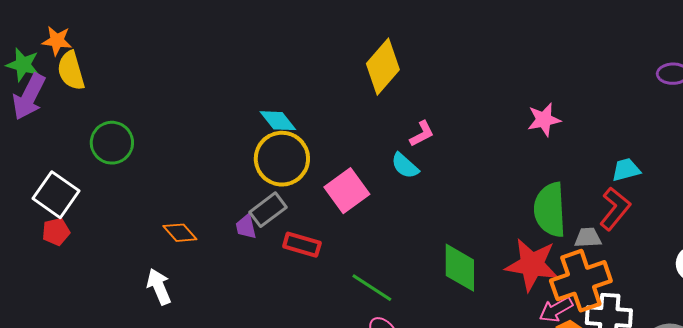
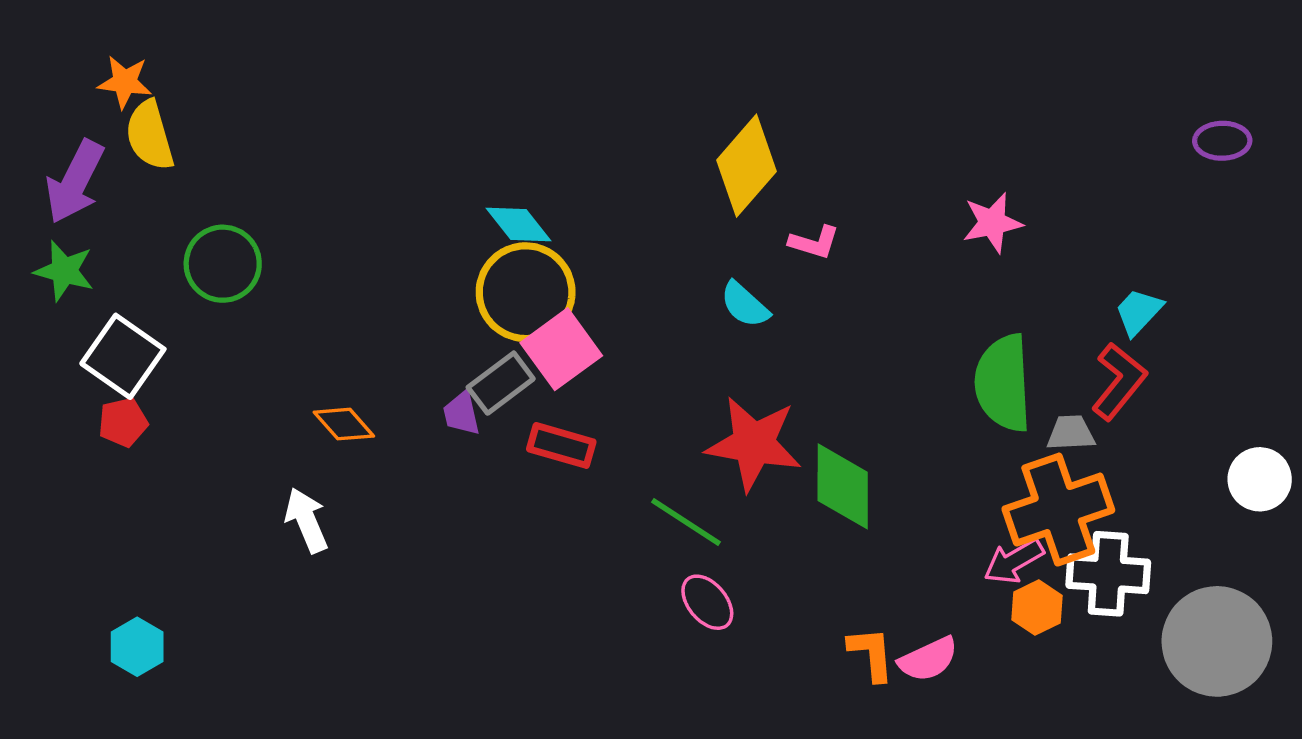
green star: (23, 65) -> (64, 271), moved
yellow diamond: (383, 67) -> (747, 166), moved
pink L-shape: (422, 134) -> (814, 242), moved, turned 44
cyan trapezoid: (626, 170) -> (1139, 312), turned -32
pink square: (347, 191) -> (561, 349), moved
red star: (532, 265) -> (754, 444), moved

